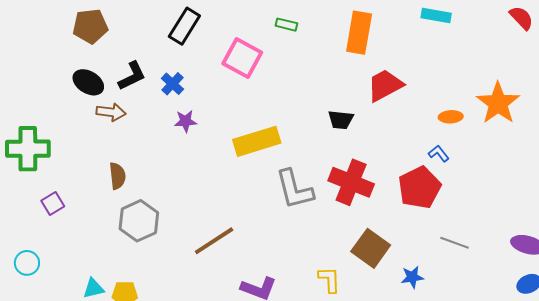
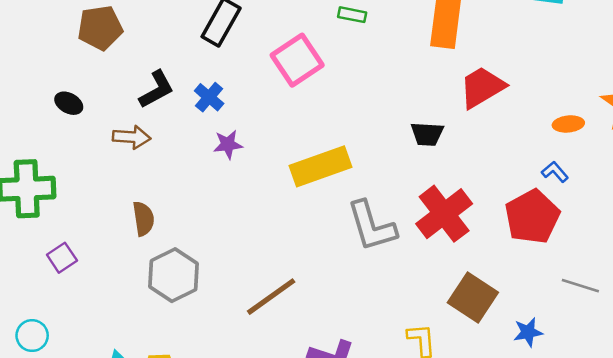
pink square: (242, 58) -> (297, 60), turned 30
black ellipse: (88, 82) -> (69, 103), moved, size x0.7
red cross: (351, 182) -> (444, 214), turned 33

